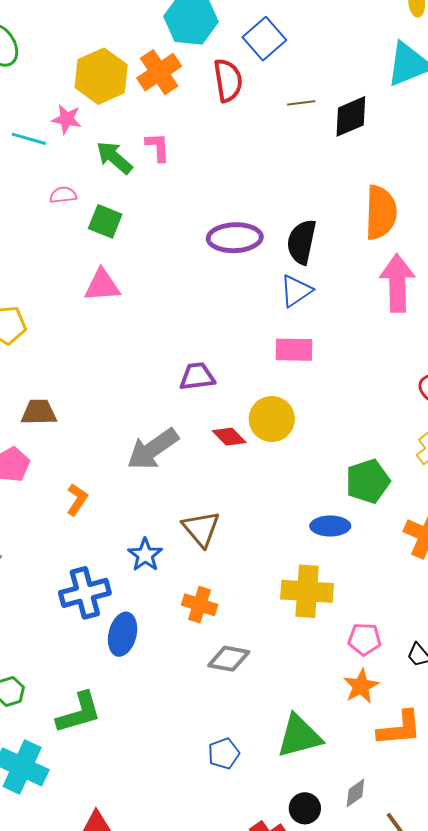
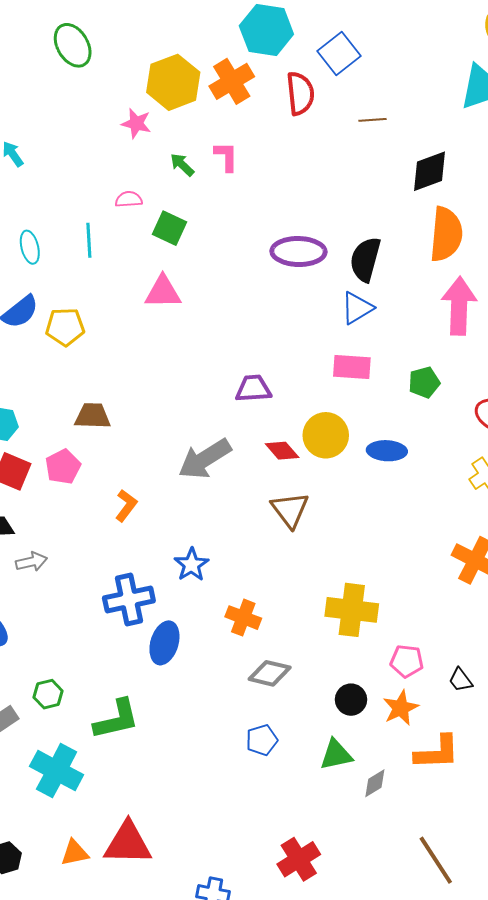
black diamond: (351, 116) -> (429, 171), moved
cyan line: (29, 139) -> (89, 240), moved, turned 68
green arrow: (114, 158) -> (182, 165), size x0.7
green pentagon: (368, 481) -> (424, 382), moved, size x0.7
blue ellipse: (330, 526) -> (387, 451), moved
brown triangle: (201, 529) -> (290, 510), moved
green triangle: (299, 736) -> (336, 755), size x0.7
blue pentagon: (224, 754) -> (262, 740), moved
gray diamond: (355, 793) -> (375, 783), moved
black circle: (305, 808) -> (351, 700), moved

